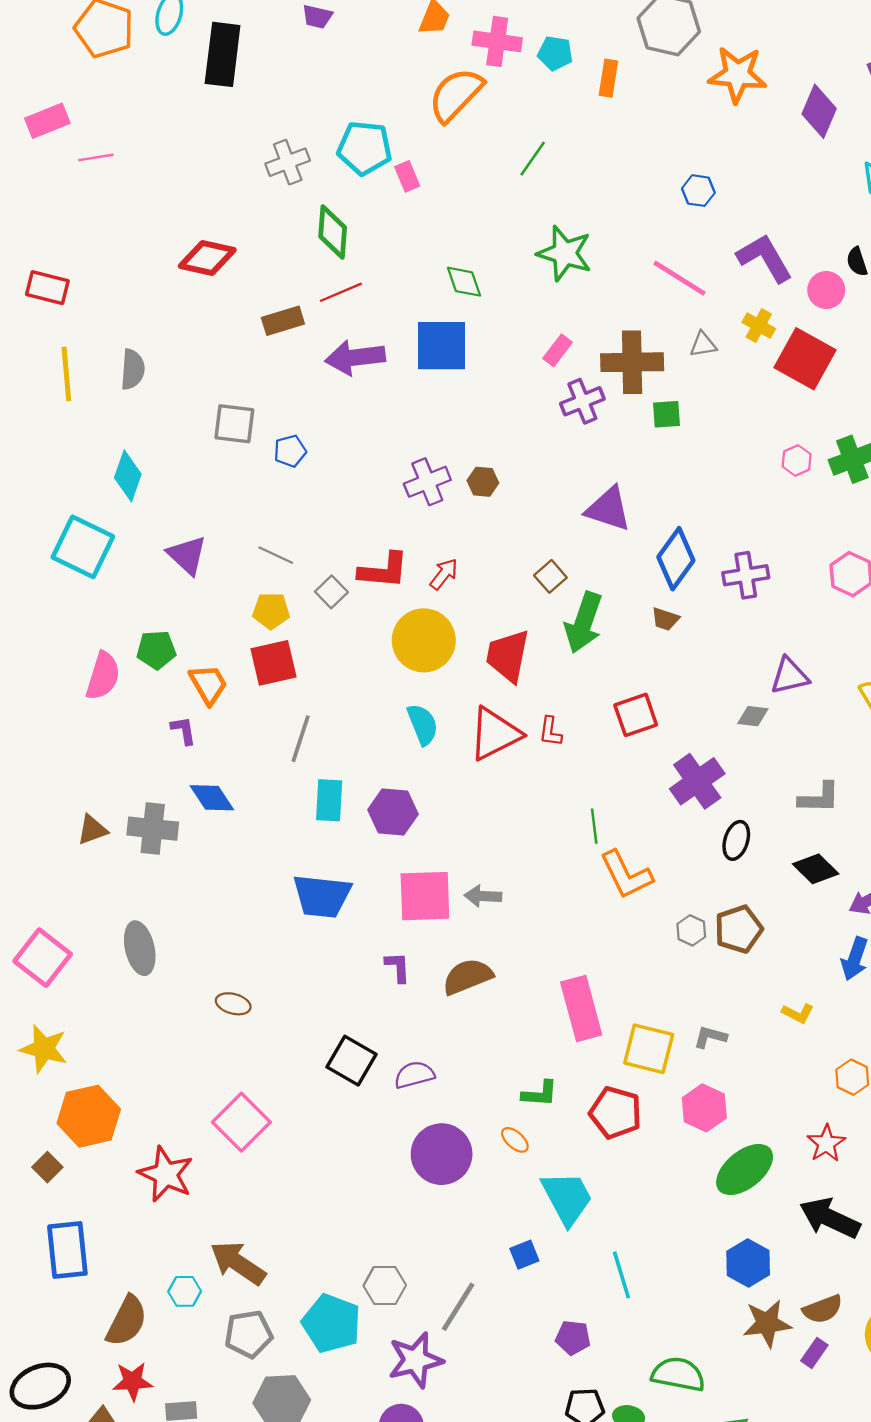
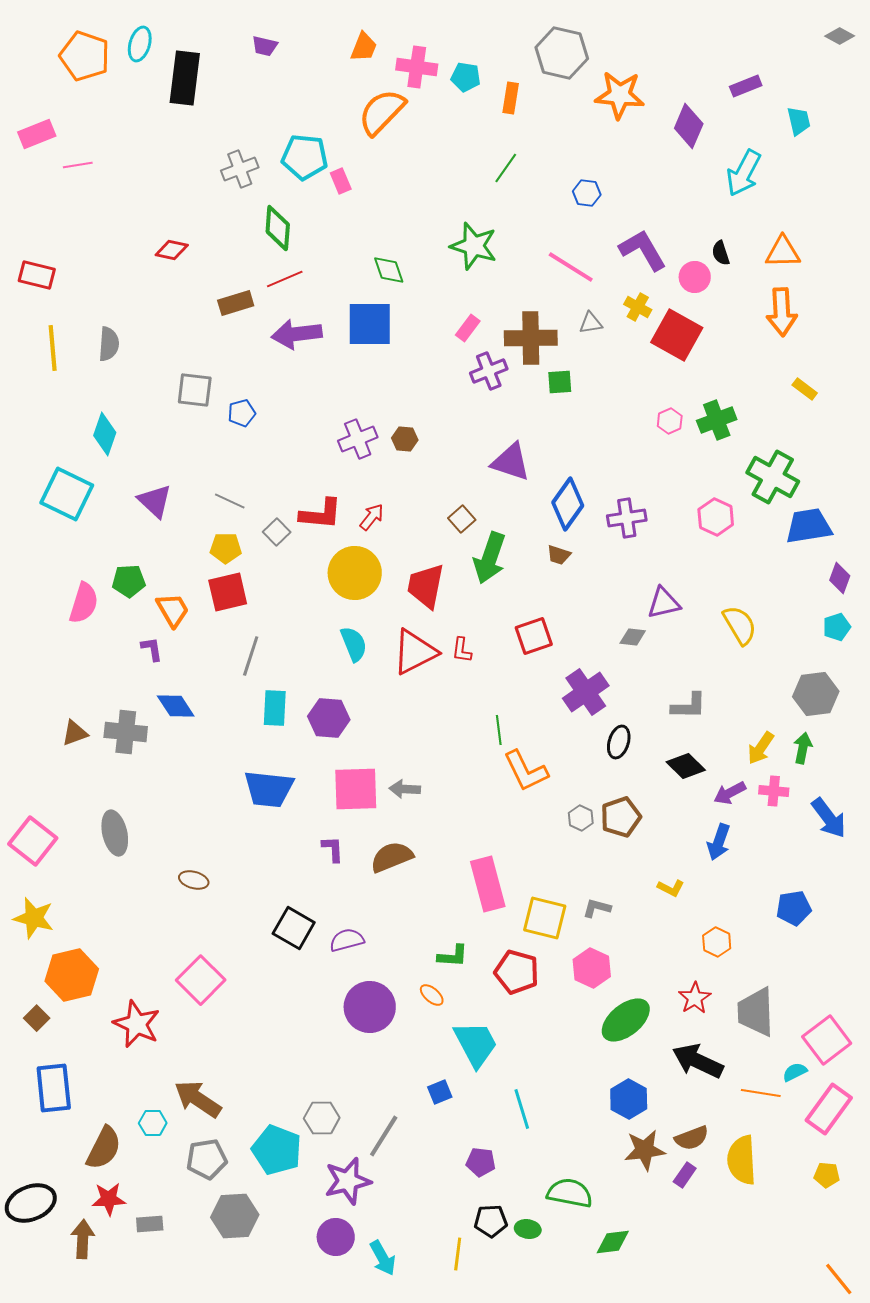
green line: (533, 159) -> (506, 168), moved
red diamond: (207, 258) -> (172, 250), size x0.7

